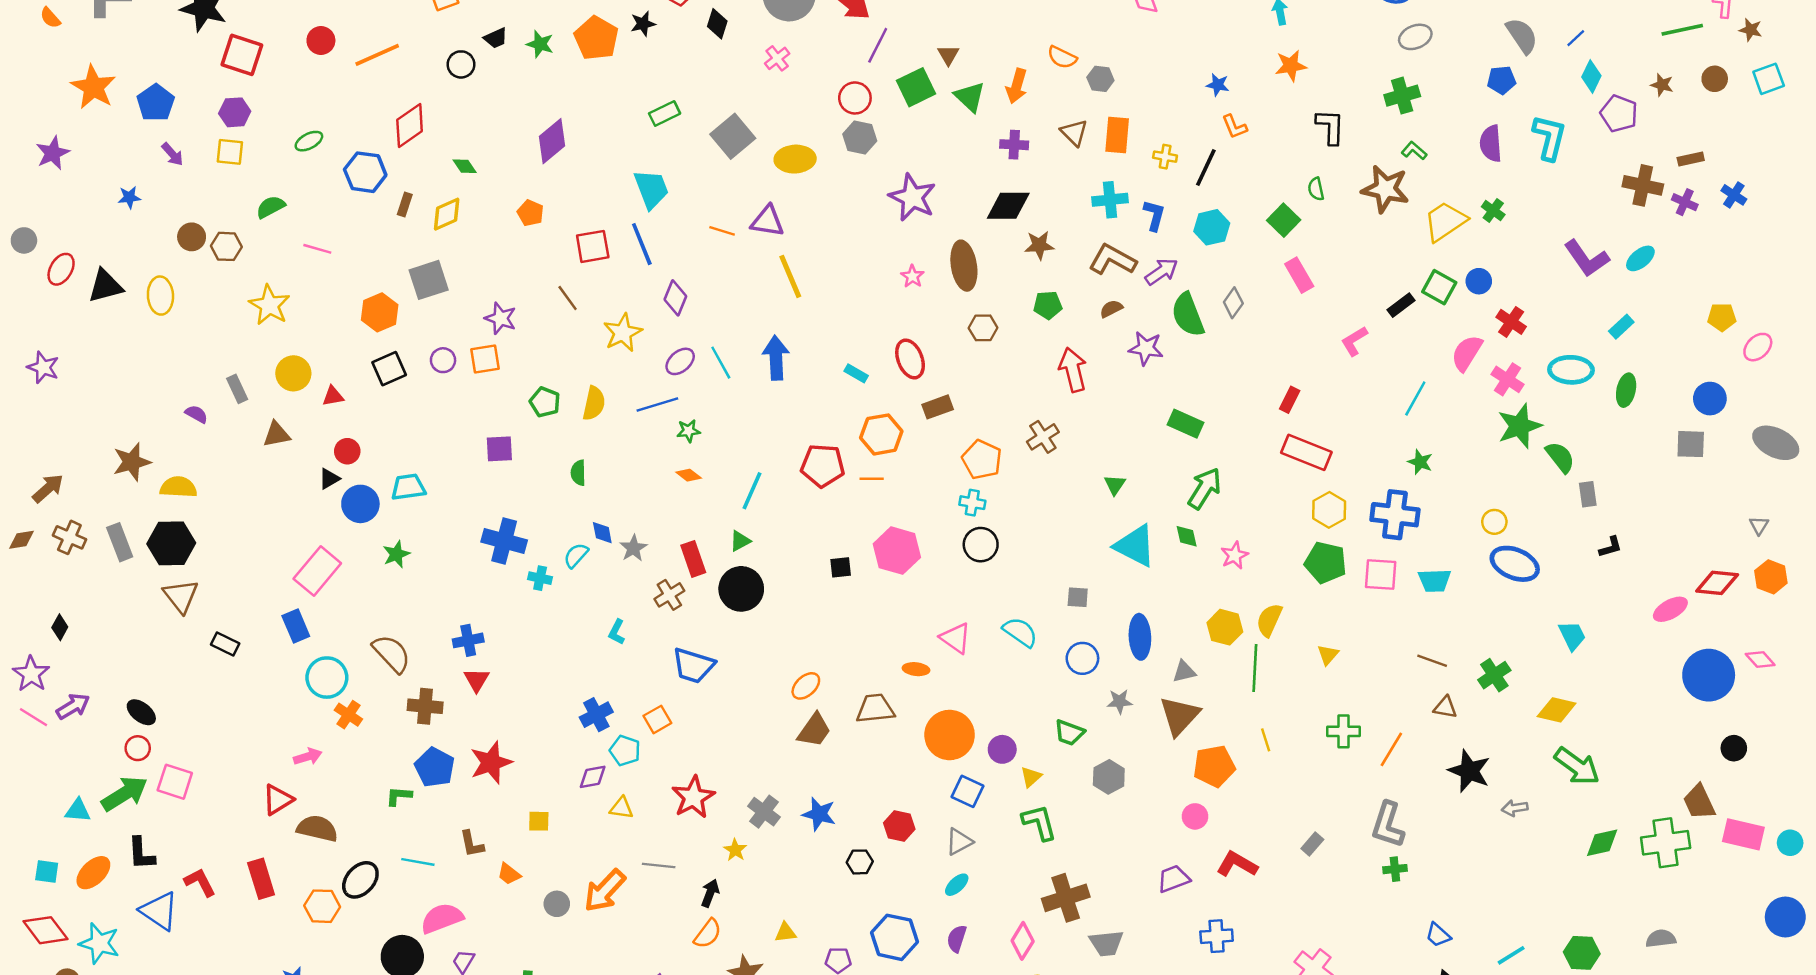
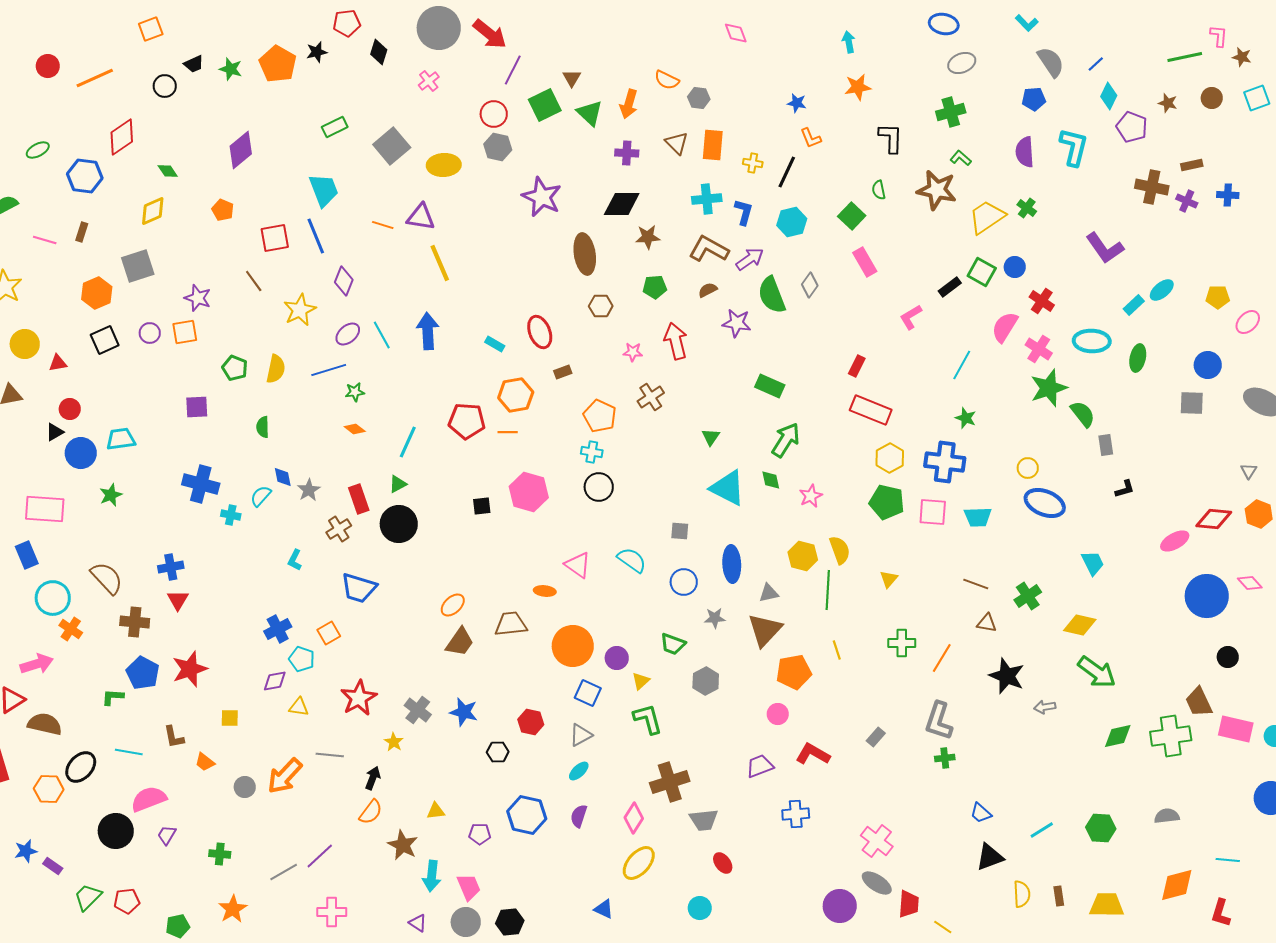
blue cross: (1734, 195) -> (1228, 195), turned -30
brown rectangle: (405, 205) -> (82, 232), moved
cyan ellipse: (1640, 258) -> (1162, 290), moved
pink star: (912, 276) -> (633, 352), moved, turned -30
brown rectangle: (938, 407) -> (563, 372), size x0.7
pink rectangle: (317, 571) -> (45, 509), turned 54
yellow semicircle: (1269, 620) -> (840, 550), turned 136
pink arrow: (308, 757) -> (37, 664), size x1.4

